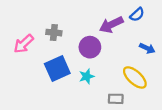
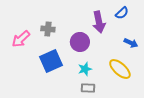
purple arrow: (111, 25) -> (99, 22), turned -75
cyan star: (87, 76) -> (85, 69), moved
gray rectangle: (116, 99) -> (88, 88), moved

